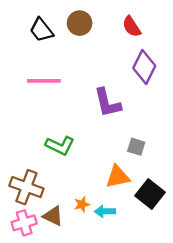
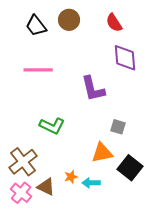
purple diamond: (144, 67) -> (125, 58), turned -32
brown cross: (26, 187) -> (23, 162), turned 32
pink cross: (24, 223) -> (21, 193), turned -35

